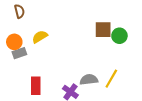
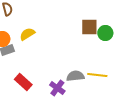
yellow line: (111, 79) -> (97, 75), turned 66
red rectangle: (36, 86) -> (23, 82), turned -48

